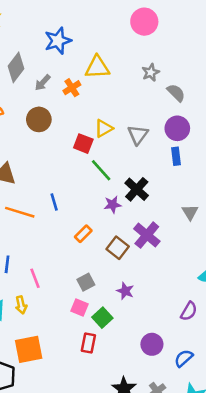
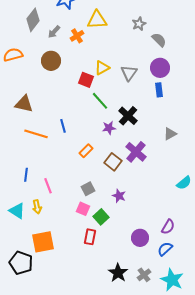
gray triangle: (190, 212) -> (170, 134), turned 32
purple semicircle: (189, 311) -> (168, 227), moved

